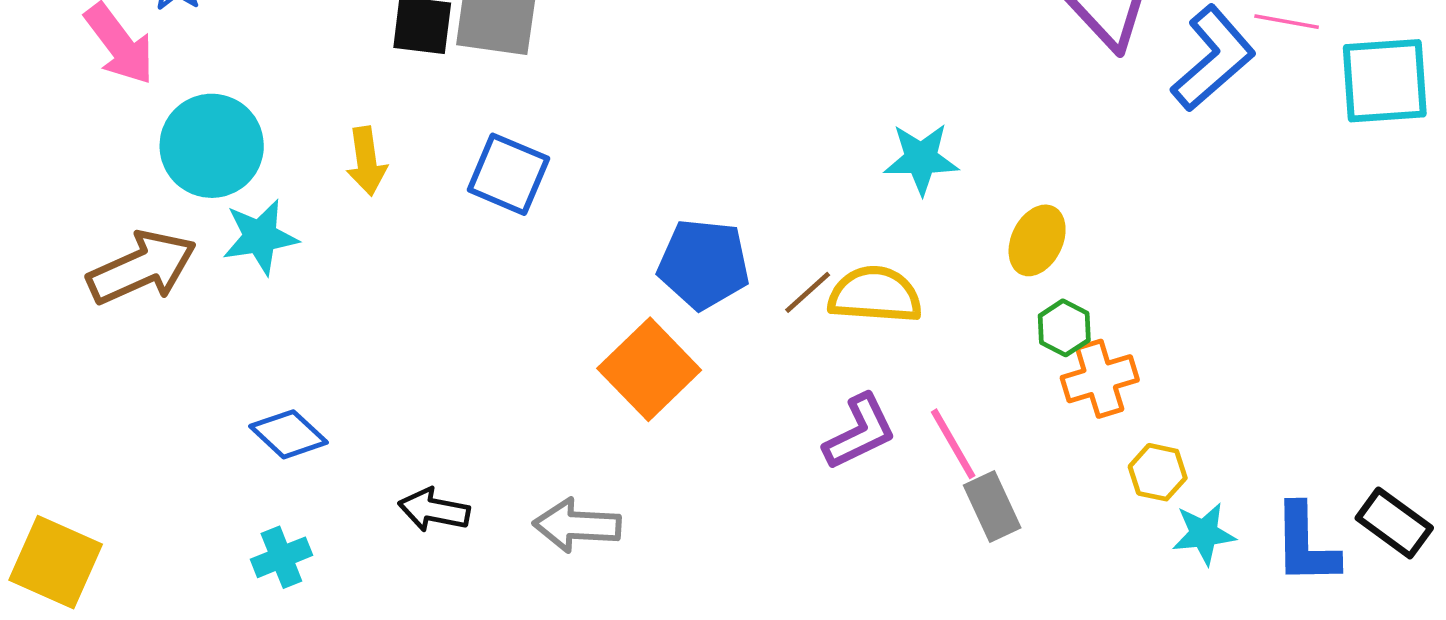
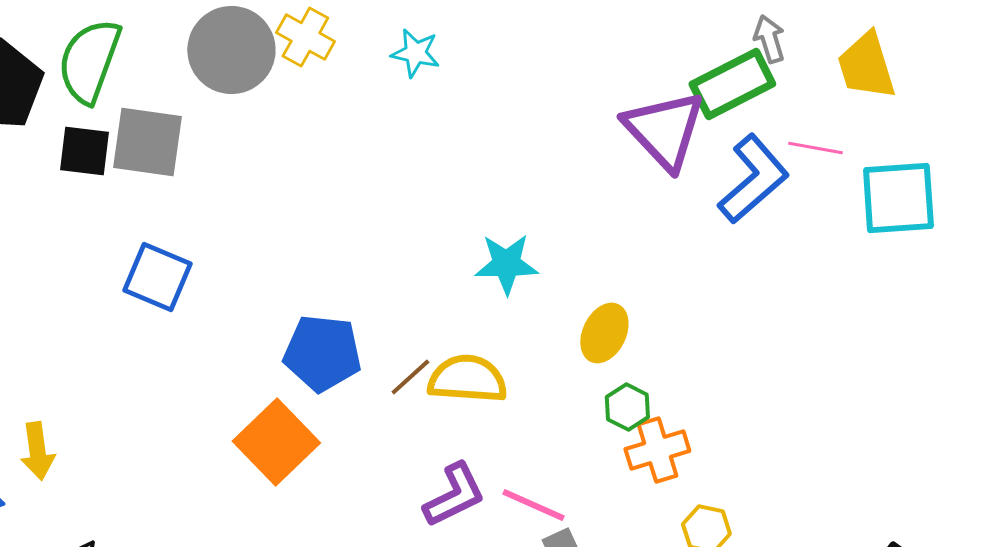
yellow arrow: (367, 161) -> (37, 451), moved
pink line: (953, 444) -> (533, 505), turned -36

